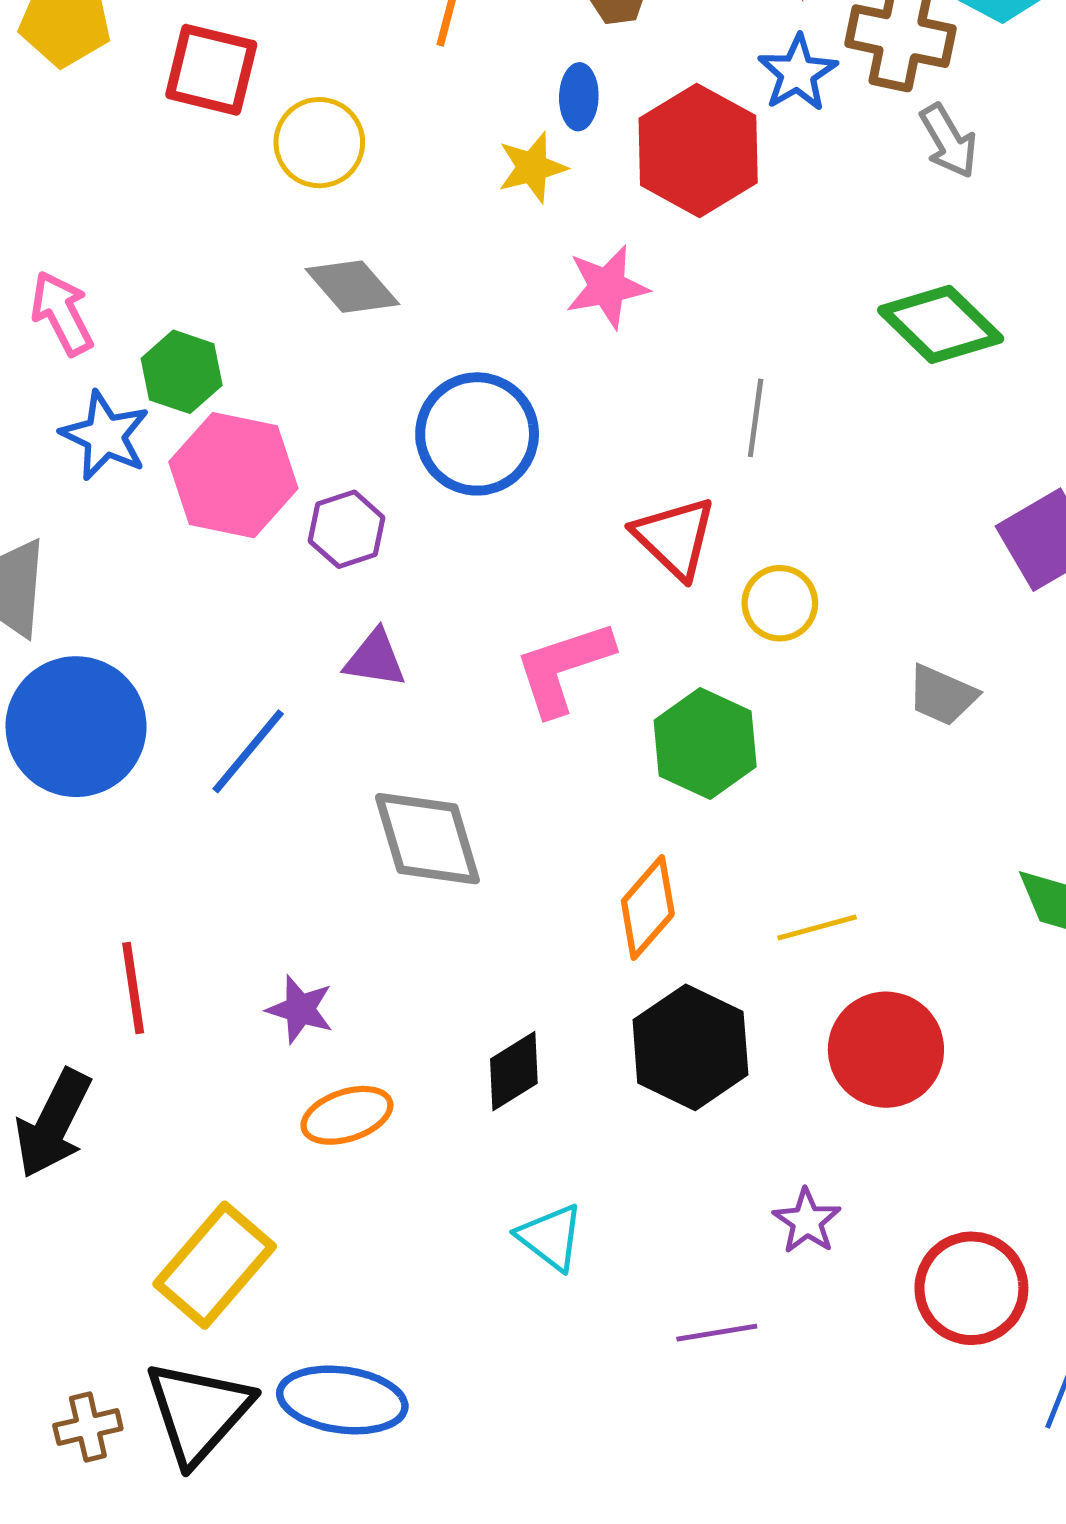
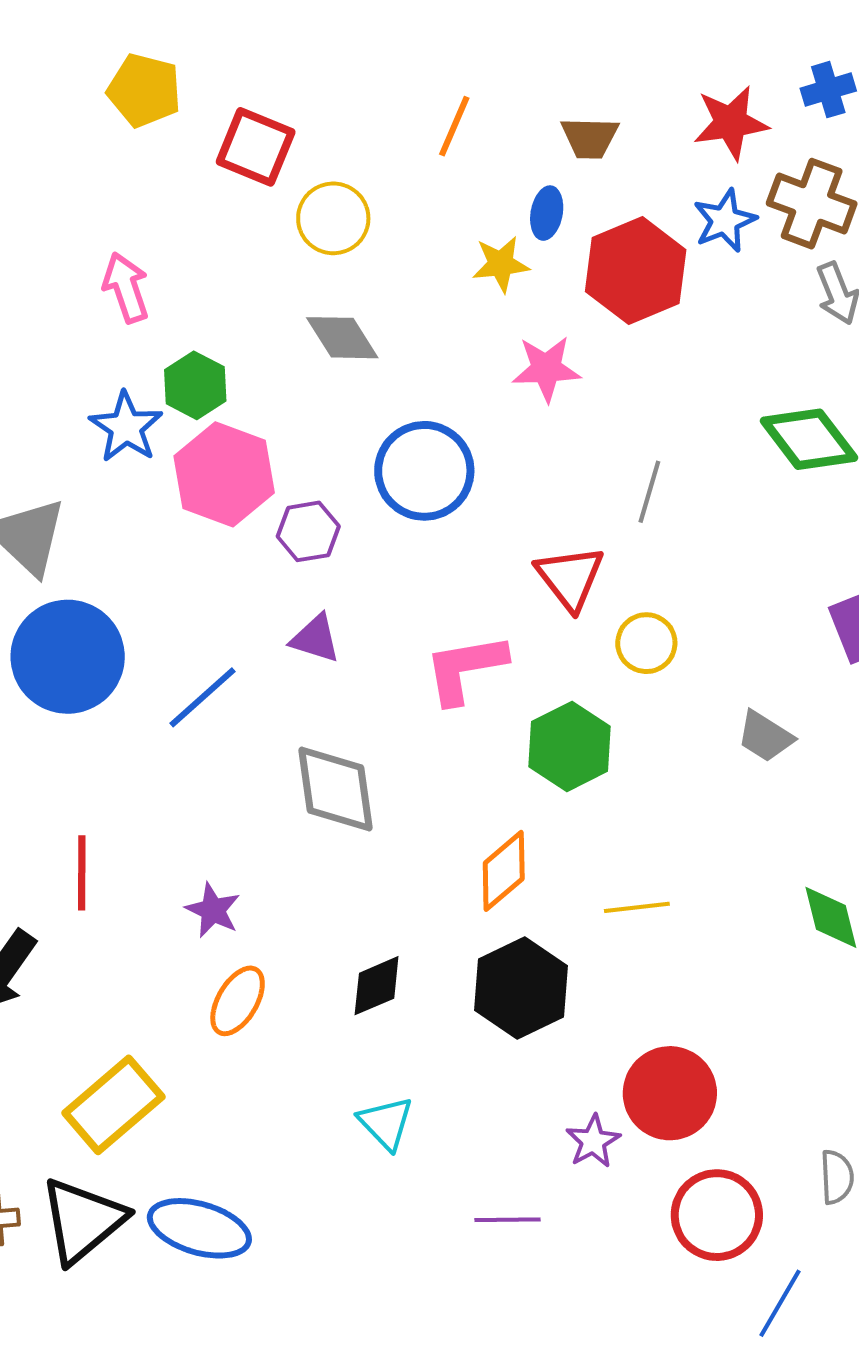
pink arrow: (62, 313) -> (126, 288), moved
red circle: (886, 1050) -> (670, 1093), moved
orange ellipse: (347, 1115) -> (238, 1001), turned -50

